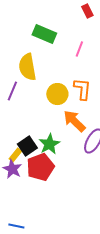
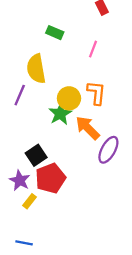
green rectangle: (44, 34) -> (55, 33), size x0.7
green star: (49, 144) -> (60, 114), moved
yellow rectangle: (15, 155) -> (30, 201), moved

